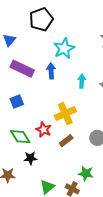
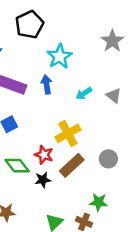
cyan arrow: (82, 81) -> (84, 93), turned -120
brown rectangle: (66, 141) -> (72, 165), size x1.5
black star: (30, 158) -> (43, 180), moved

